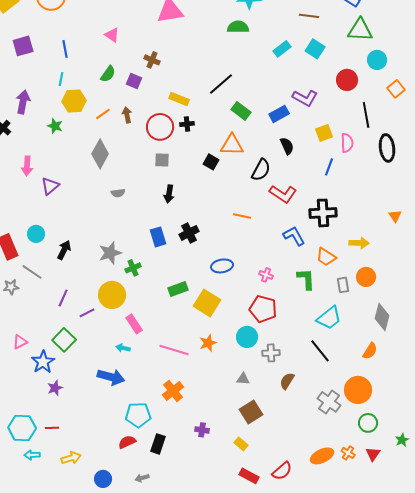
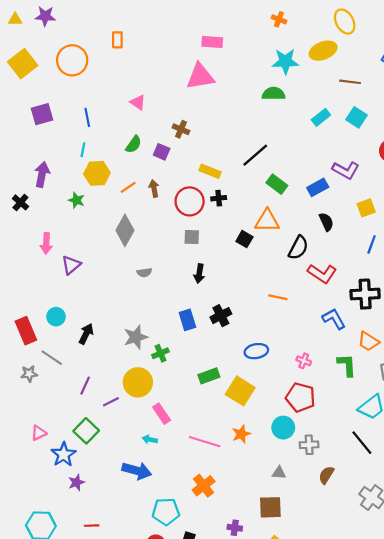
brown square: (251, 412) -> (270, 507), moved, turned 30
red line: (52, 428) -> (92, 526), moved

